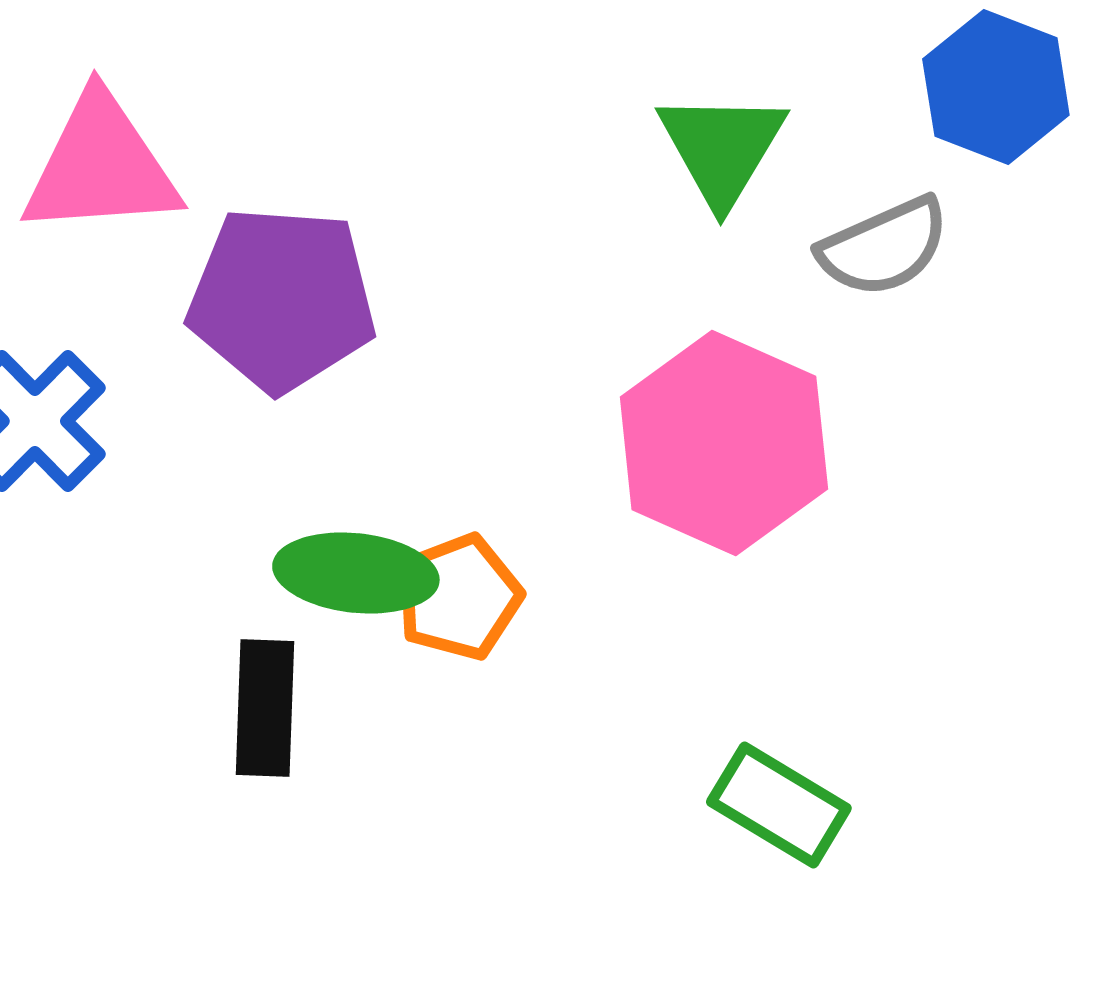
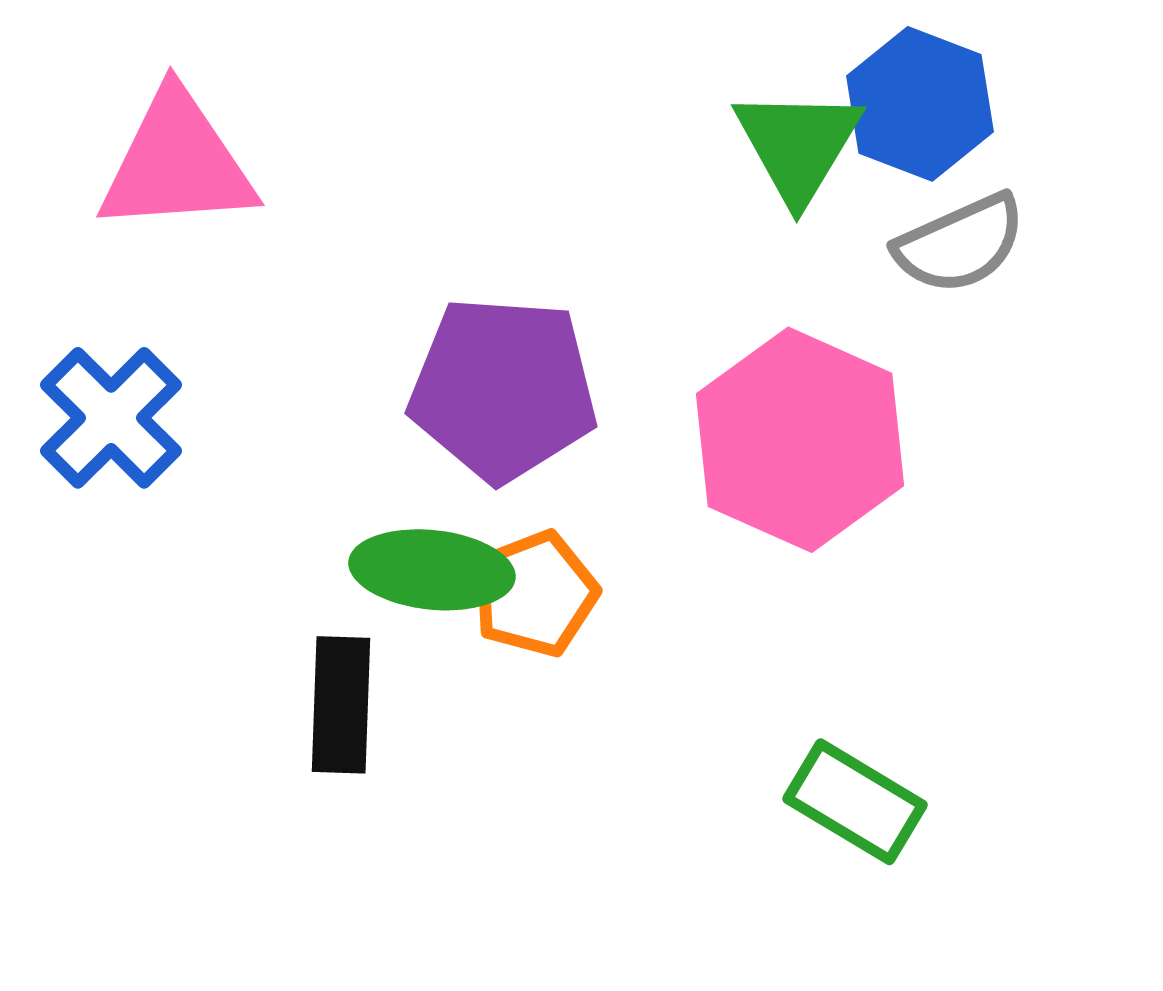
blue hexagon: (996, 87) -> (920, 104), moved
purple pentagon: (282, 299) -> (503, 389), moved

